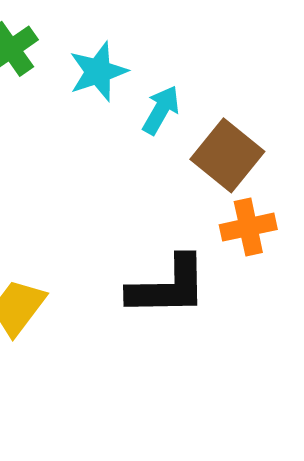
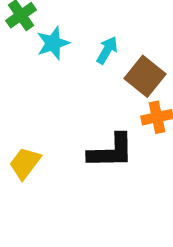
cyan star: (98, 72) -> (53, 43), moved

